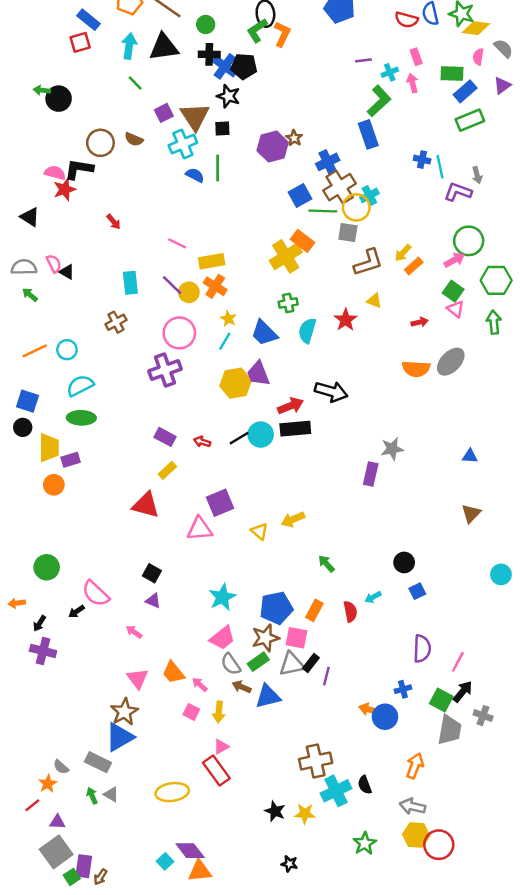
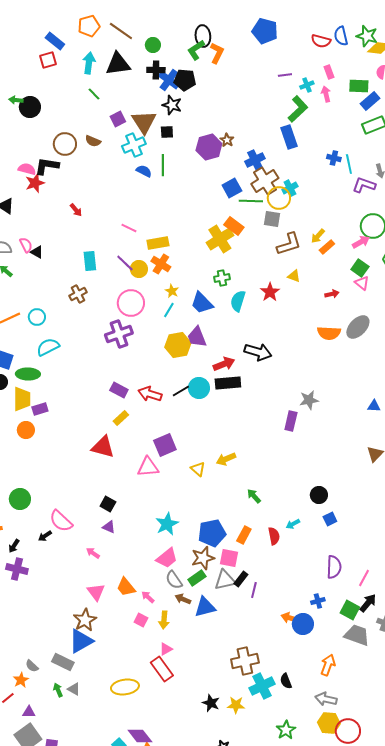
green ellipse: (81, 418) -> (28, 374), moved
red arrow: (202, 442) -> (150, 394), size x1.6
gray trapezoid: (450, 730) -> (357, 635), turned -80

